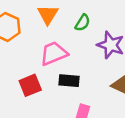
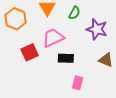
red square: (30, 85) -> (30, 52), moved

